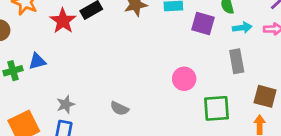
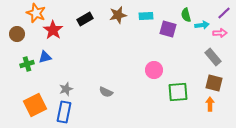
red star: (63, 21) -> (53, 30), moved
cyan arrow: (242, 28) -> (202, 25), moved
gray rectangle: (237, 61) -> (213, 57), moved, turned -30

